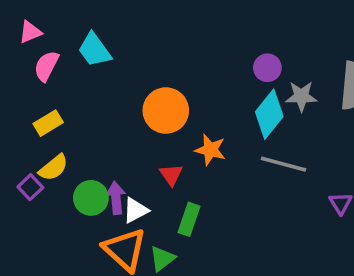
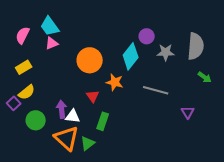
pink triangle: (30, 32) -> (52, 43), moved
cyan diamond: (269, 114) -> (131, 56), moved
green circle: (91, 198) -> (36, 120), moved
white triangle: (135, 210) -> (73, 116), turned 35

